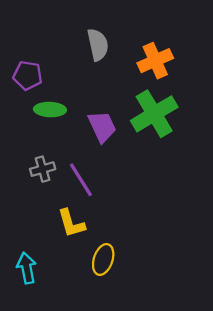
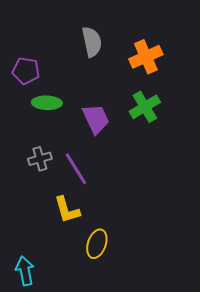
green cross: (154, 114) -> (145, 107), size x0.7
cyan arrow: (27, 268) -> (25, 271), moved

